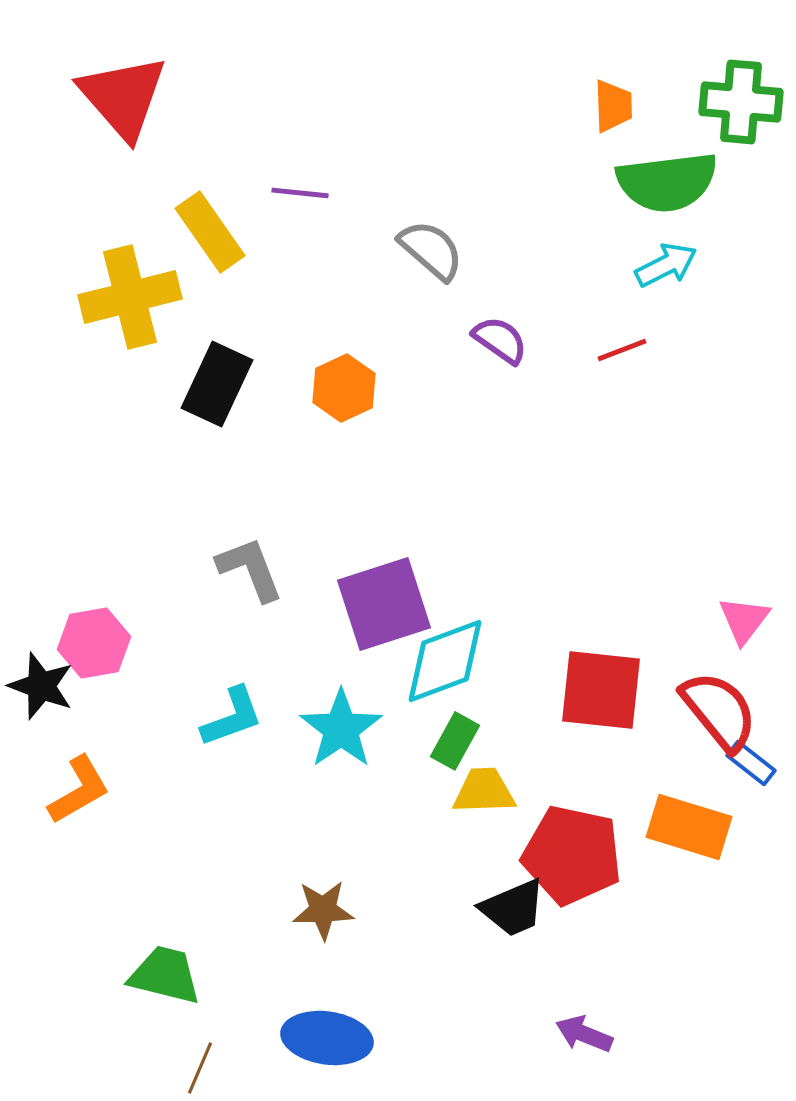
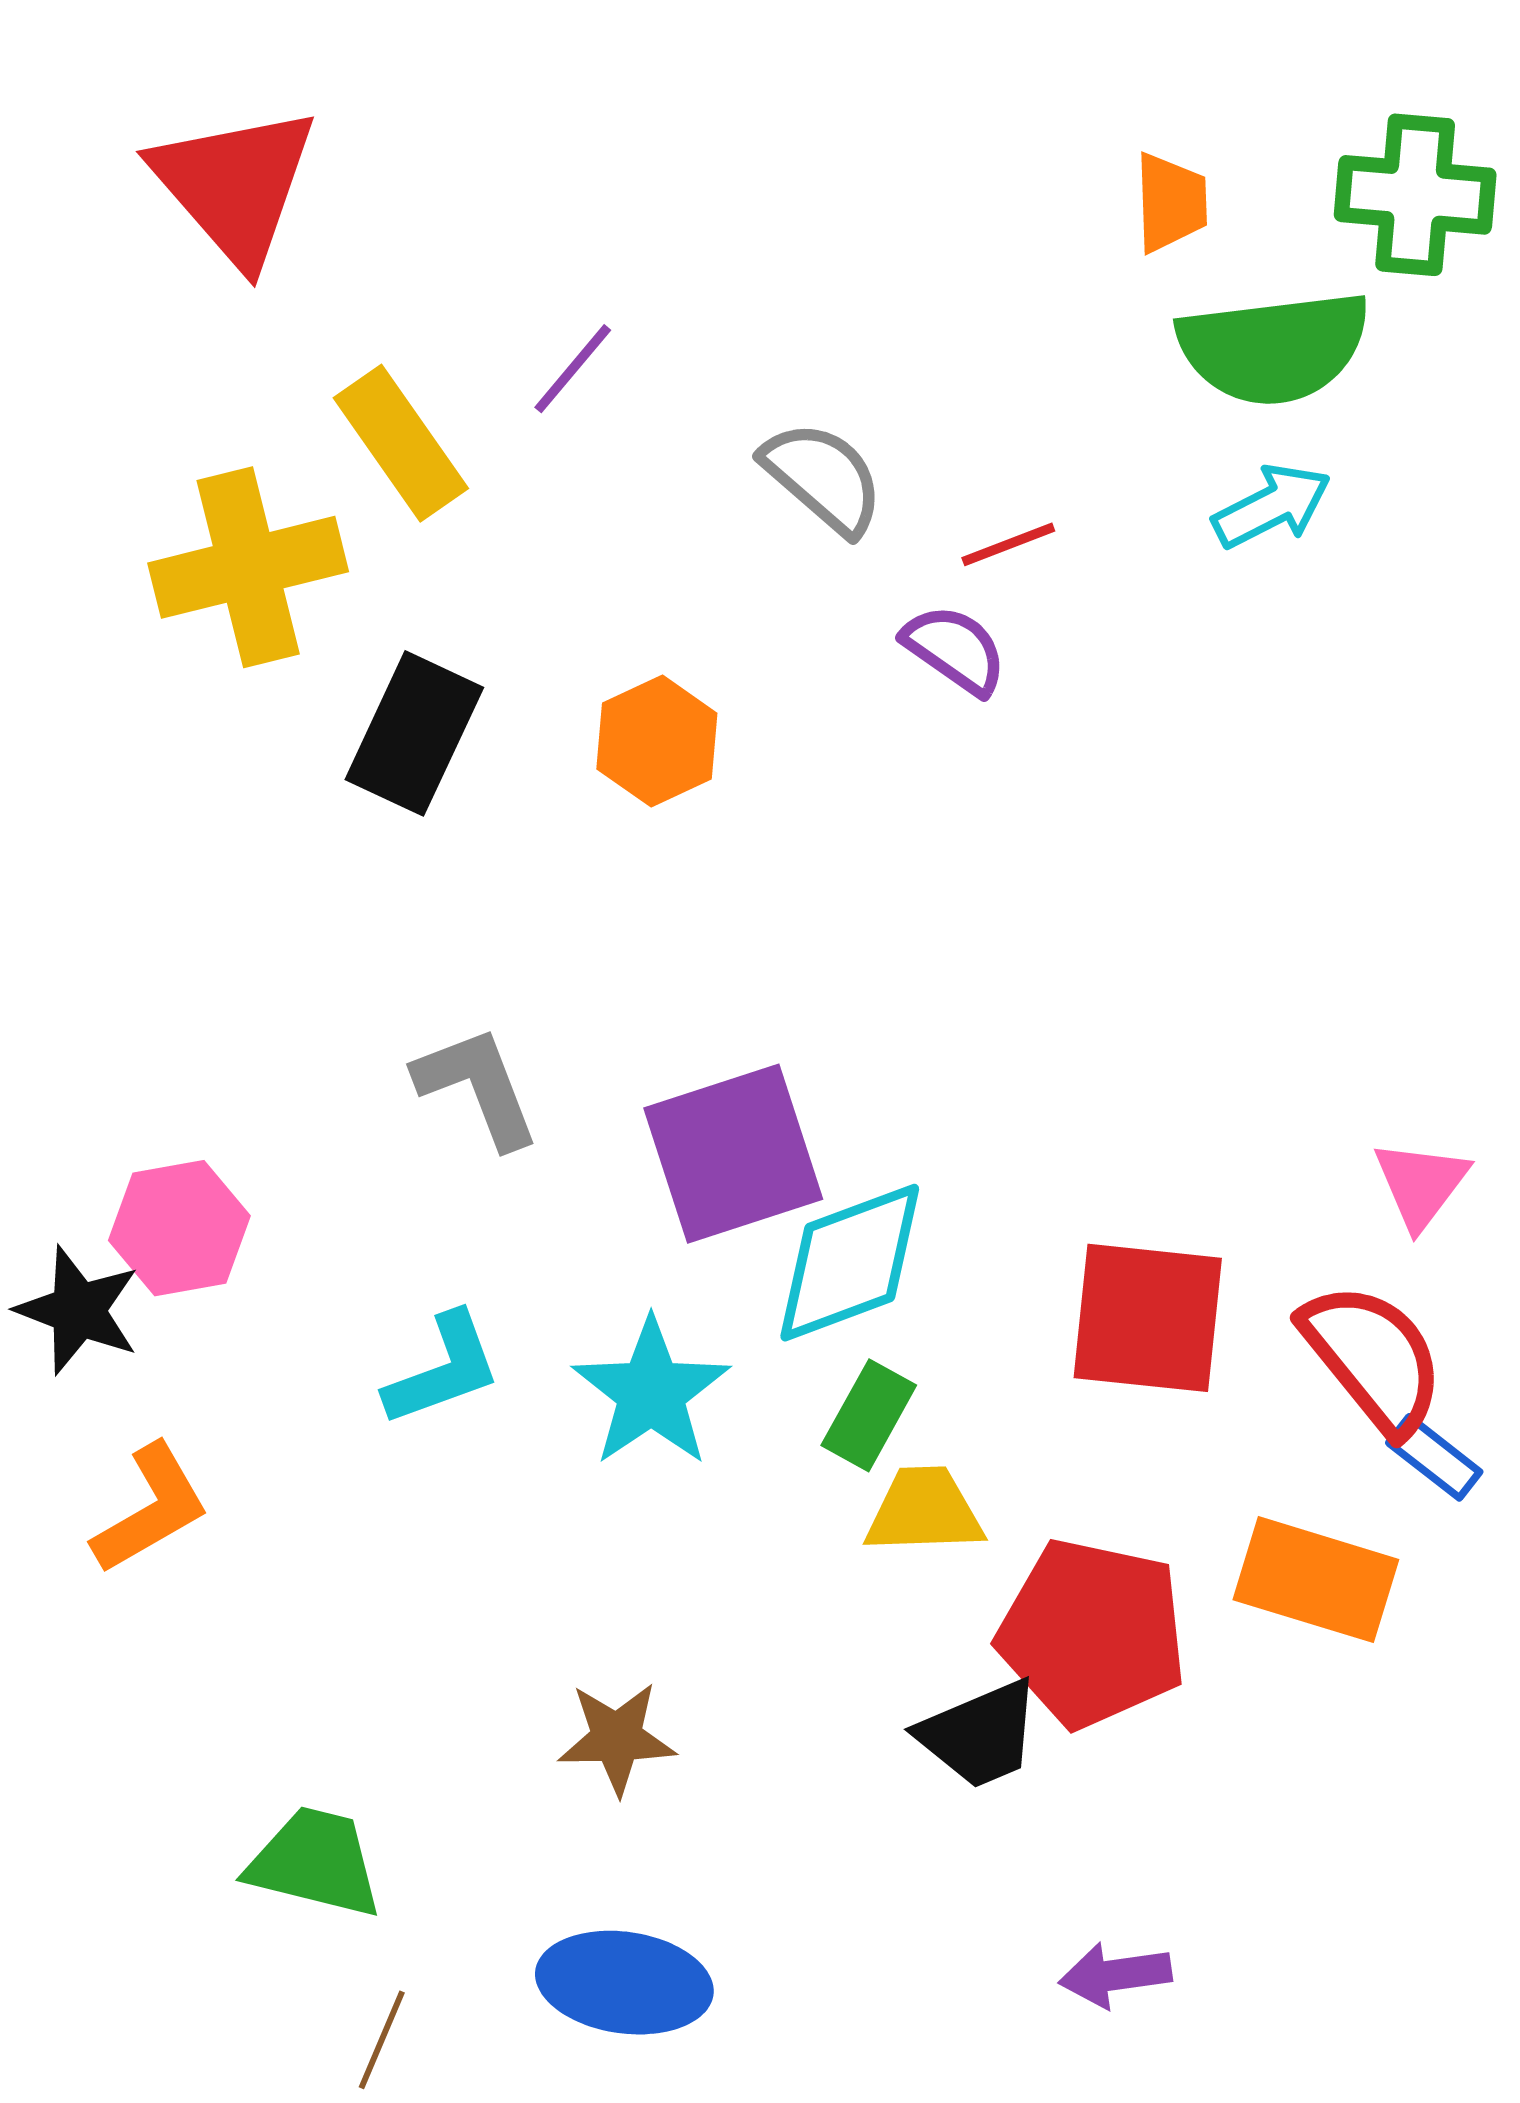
purple line: (300, 193) -> (573, 369), turned -56
red line: (622, 350) -> (1008, 544), moved
purple arrow: (584, 1034) -> (1115, 1975), turned -30

